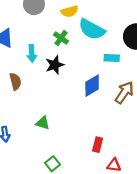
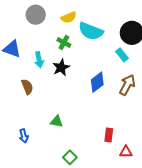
cyan rectangle: (112, 58) -> (122, 55), moved, turned 56

